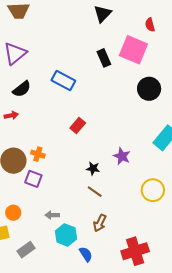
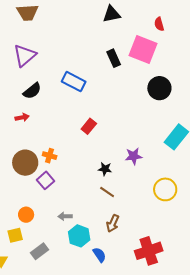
black triangle: (103, 14) -> (112, 14), turned 36
purple star: (122, 156) -> (134, 156), turned -30
purple square: (33, 179) -> (45, 180), turned 30

